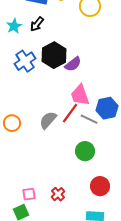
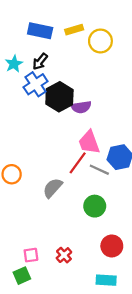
blue cross: (25, 61) -> (36, 84), moved
purple semicircle: (73, 64) -> (81, 107), turned 30
gray semicircle: (48, 120) -> (53, 188), moved

